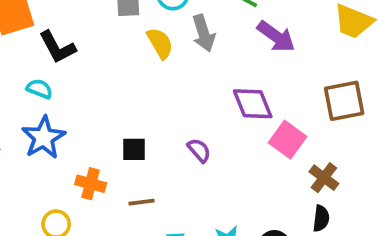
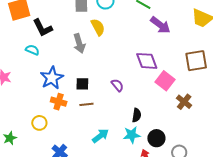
gray arrow: (204, 33) -> (79, 43), moved
blue star: (44, 138) -> (52, 78), moved
brown line: (141, 202) -> (86, 104), moved
black semicircle: (321, 218) -> (137, 115), moved

